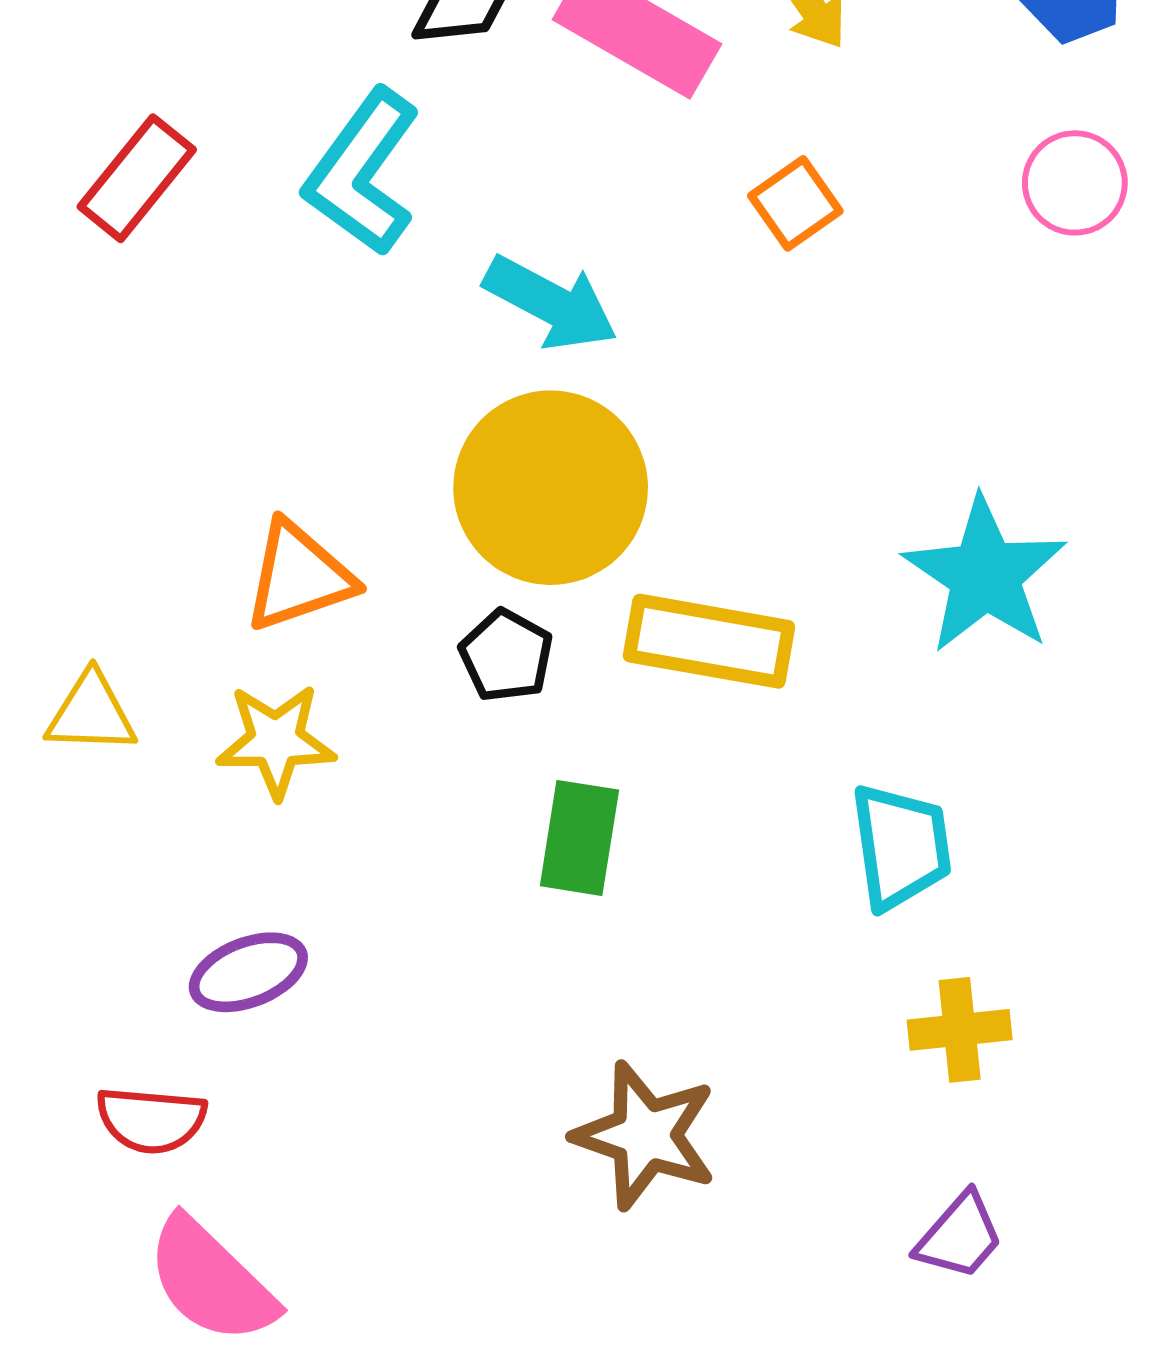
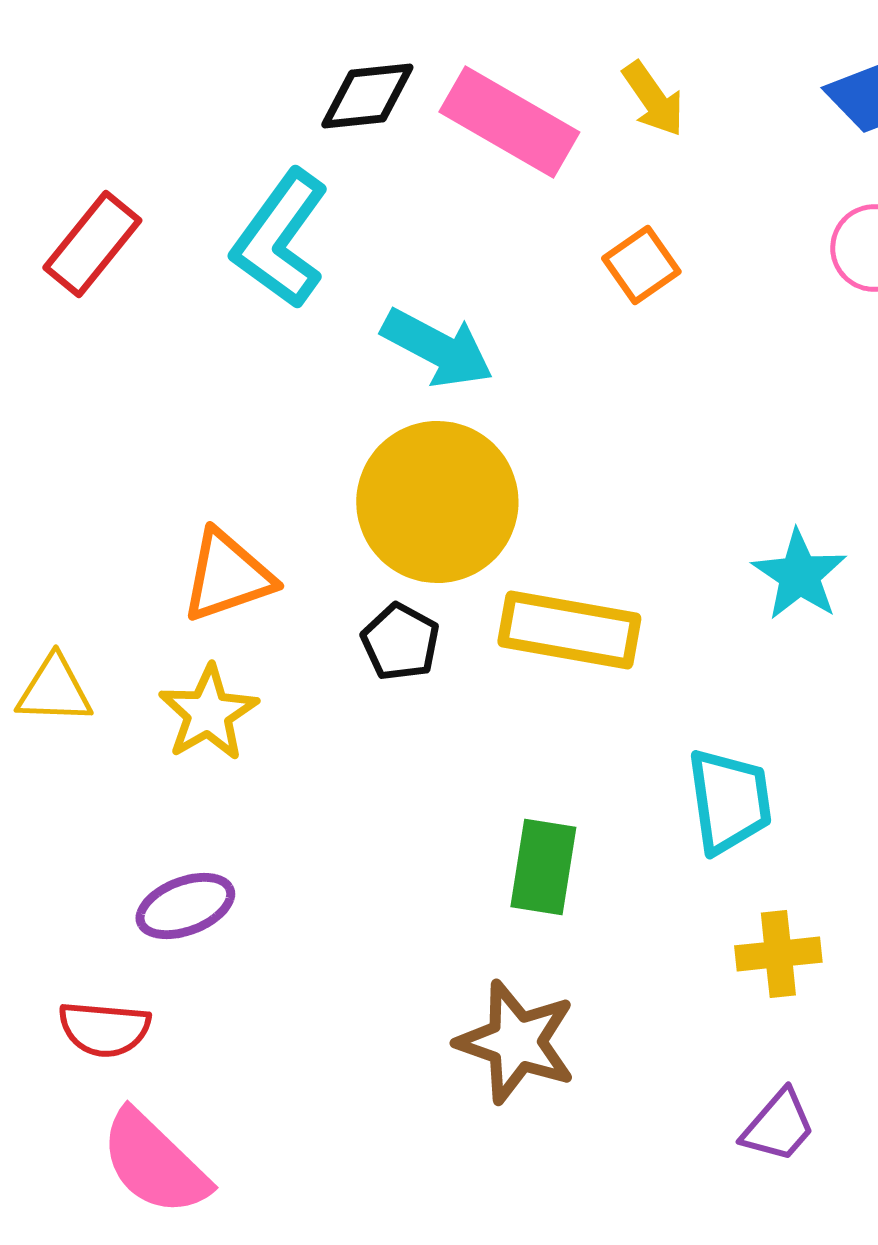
cyan star: (985, 575) -> (799, 575), size x0.7
yellow star: (276, 741) -> (208, 713), turned -30
green rectangle: (579, 838) -> (543, 867), moved

